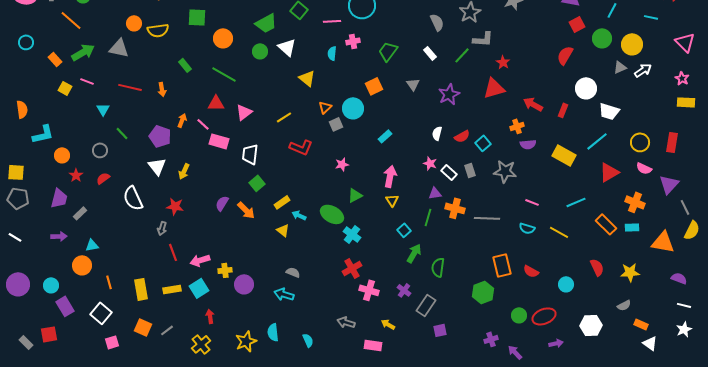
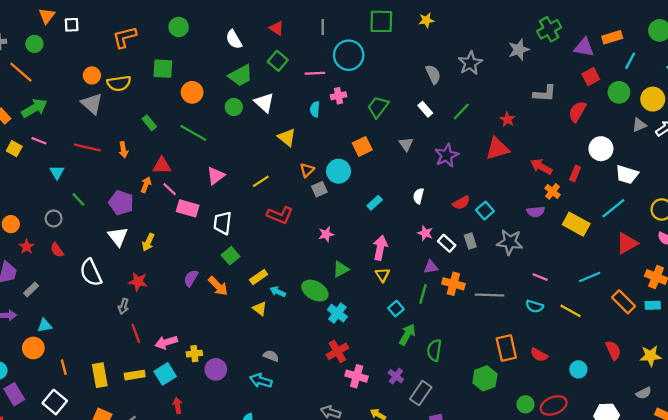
gray L-shape: (483, 39) -> (545, 93), moved
gray triangle: (119, 48) -> (92, 104), moved, turned 30
red triangle: (216, 103) -> (162, 166), moved
orange cross: (517, 126) -> (553, 191), moved, turned -32
white semicircle: (437, 133) -> (418, 196), moved
red semicircle: (103, 178) -> (57, 250), turned -88

